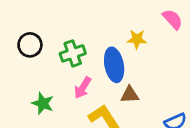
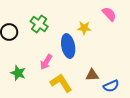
green cross: (73, 53) -> (39, 24), moved, turned -36
brown triangle: (130, 95) -> (92, 75), moved

